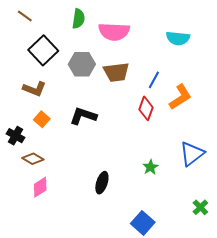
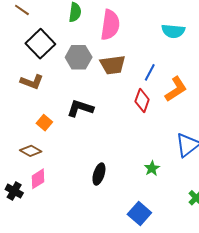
pink semicircle: (114, 32) -> (110, 25), turned -84
orange square: (42, 119) -> (44, 123), moved
black cross: (15, 136) -> (14, 191), moved
green star: (150, 167) -> (152, 168), moved

